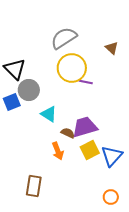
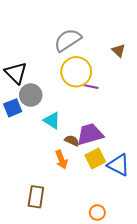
blue triangle: (112, 156) -> (119, 165), turned -45
orange circle: (111, 197) -> (97, 213), moved

